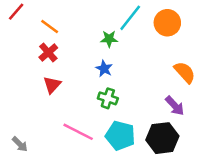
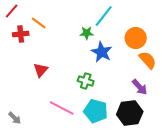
orange circle: (167, 23) -> (136, 38), moved
red cross: (48, 52) -> (21, 34), moved, turned 35
blue star: (104, 69) -> (102, 52), moved, size x1.5

